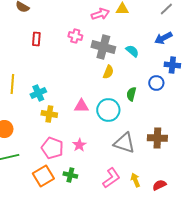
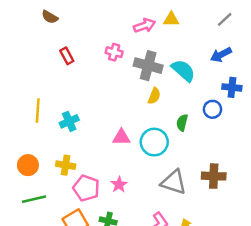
red rectangle: (36, 39) -> (67, 56), turned -32
cyan semicircle: (132, 51) -> (183, 70), size x1.5
yellow cross: (49, 114) -> (66, 165), moved

